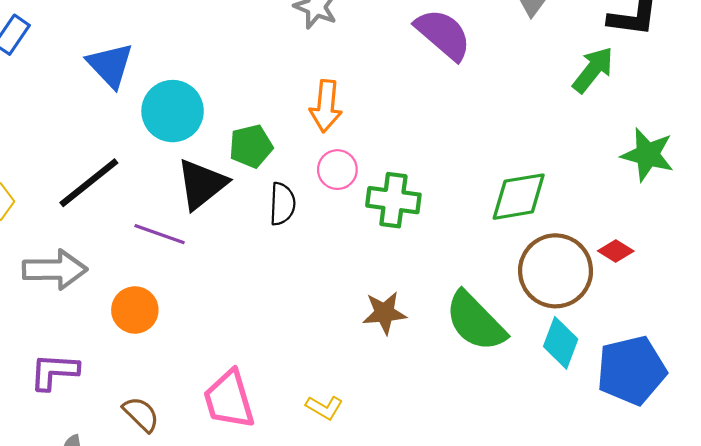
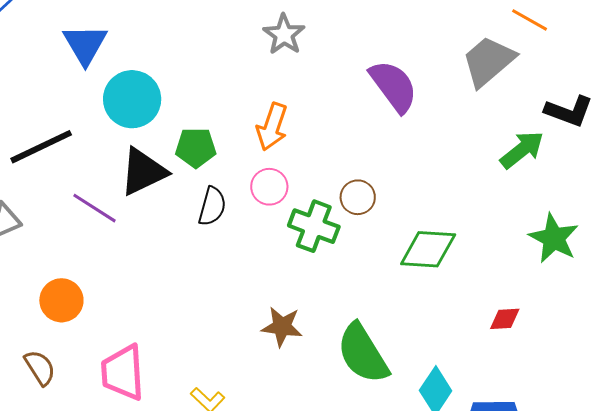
red diamond: (616, 251) -> (505, 319), turned -48
brown circle: (556, 271) -> (358, 197), moved, size x0.5
orange circle: (135, 310) -> (61, 300), moved

